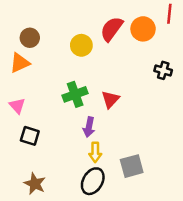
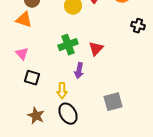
orange triangle: (20, 63) -> (24, 20), turned 42
yellow arrow: (95, 152) -> (62, 91), moved
black ellipse: (93, 181) -> (68, 114), moved, turned -60

